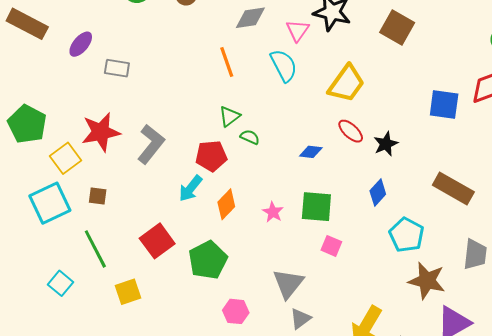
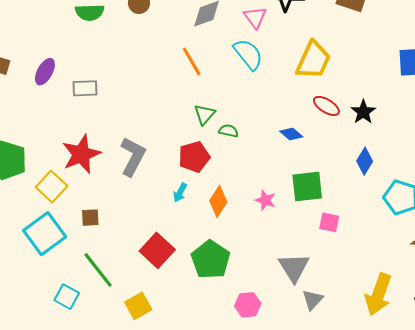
blue diamond: (311, 152) -> (291, 134), turned 45
cyan arrow: (191, 188) -> (180, 193), size x0.7
cyan square: (60, 283) -> (67, 297), moved

